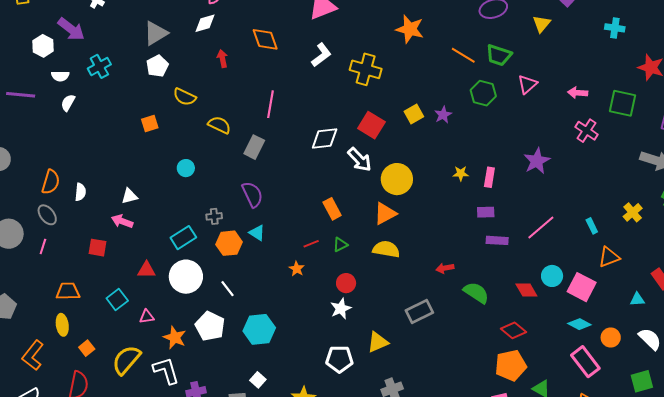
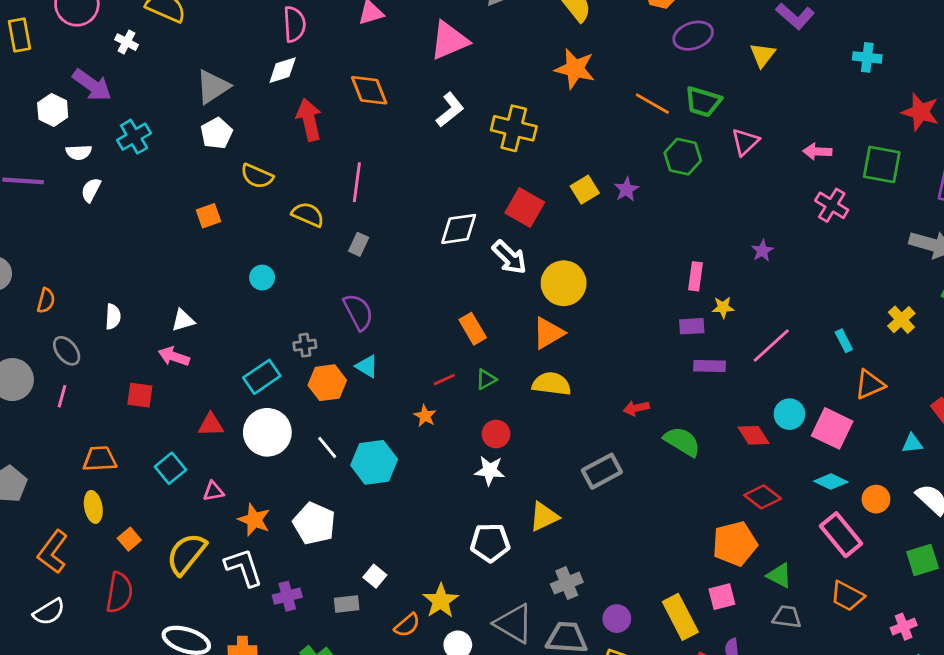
red arrow: (222, 59) -> (309, 120), size x1.6
pink line: (271, 104) -> (357, 182), moved
gray rectangle: (254, 147) -> (359, 244), size x0.7
purple star: (537, 161) -> (762, 251), size x0.6
yellow star: (461, 173) -> (723, 307), moved
orange semicircle: (51, 182) -> (46, 301), moved, size x0.7
white star: (341, 309) -> (490, 471), turned 30
white pentagon: (210, 326) -> (314, 523), moved
cyan hexagon: (259, 329) -> (374, 462), moved
red diamond: (514, 330) -> (763, 497), moved

